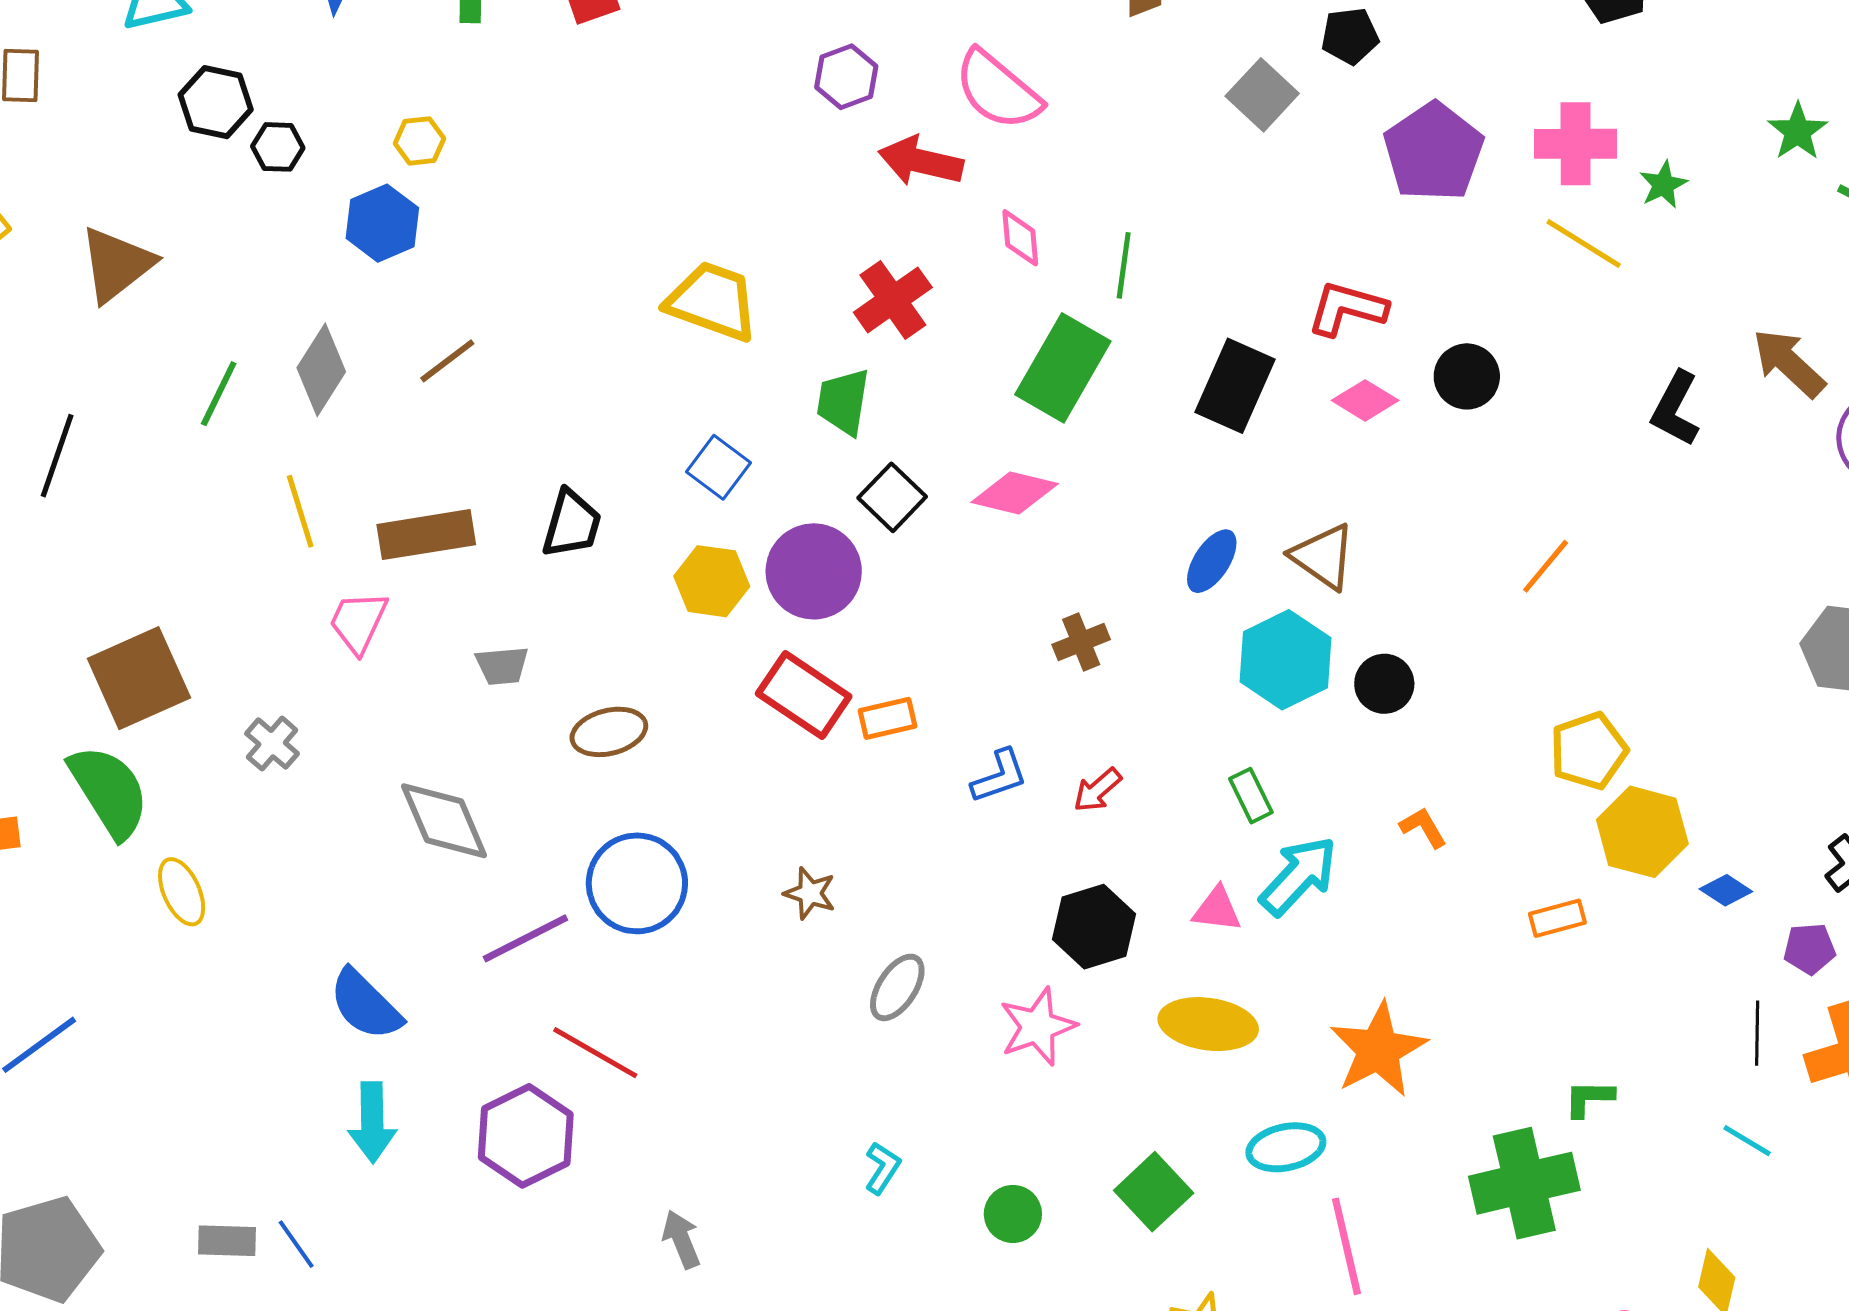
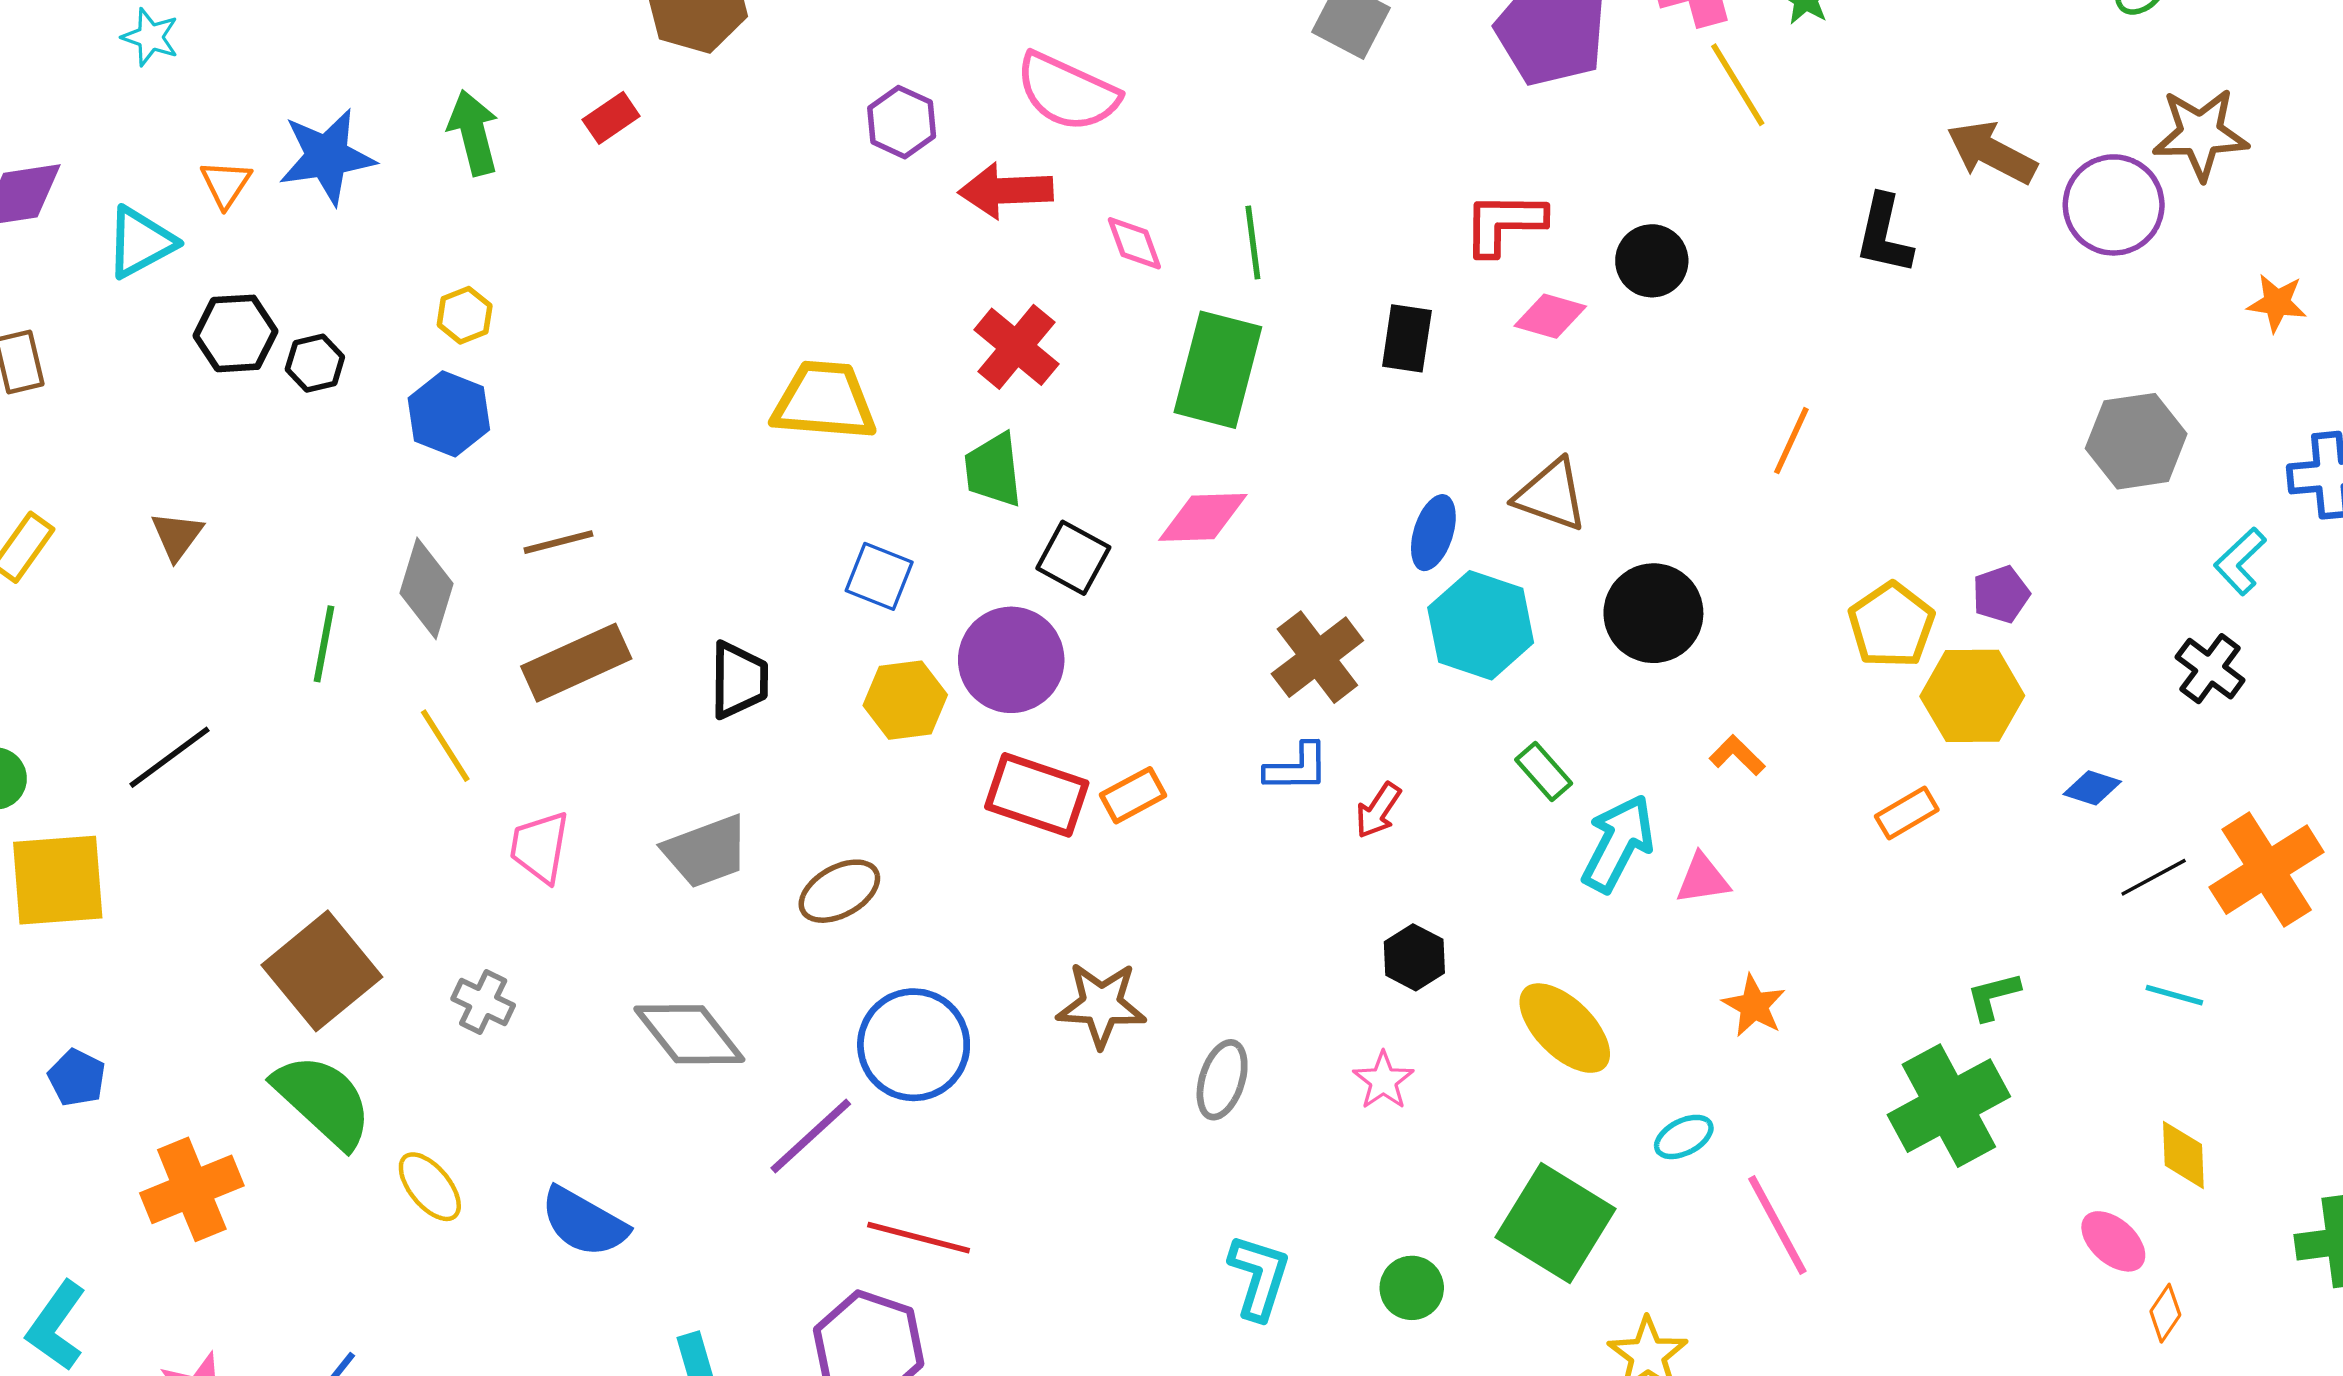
yellow line: (1584, 244) -> (1738, 85), turned 42
brown triangle: (116, 264) -> (177, 536), size x0.6
brown line: (447, 361) -> (558, 542), turned 38
black rectangle: (1235, 386) -> (1407, 338), size x0.7
black line: (57, 456) -> (169, 757), turned 50
brown rectangle: (426, 535) -> (576, 663), moved
brown cross: (1081, 642) -> (1317, 657), size x1.5
cyan hexagon: (1285, 660) -> (1481, 625), moved
gray trapezoid: (502, 666) -> (706, 852), size x1.5
black circle: (1384, 684) -> (1653, 613), size x1.5
blue L-shape: (999, 776) -> (1297, 768), moved, turned 34
blue diamond: (1726, 890) -> (2092, 788), moved
brown star: (810, 893) -> (1101, 1005), size x1.5
pink triangle: (1217, 909) -> (1703, 879), moved
black hexagon: (1094, 927) -> (1414, 957), size x0.7
purple pentagon: (1810, 949) -> (2001, 594), moved
blue semicircle: (365, 1005) -> (584, 1222), moved
yellow ellipse: (1208, 1024) -> (1565, 1028), turned 52
pink star: (1038, 1027) -> (1383, 1081), size x0.7
black line: (1757, 1033) -> (2154, 877), turned 76
orange star: (1378, 1050) -> (1754, 1006), size x0.6
cyan ellipse: (1286, 1147) -> (1684, 1137), size x0.7
cyan L-shape: (882, 1168) -> (1259, 1277), size x1.5
green square: (1154, 1192) -> (1555, 1223), size x1.4

